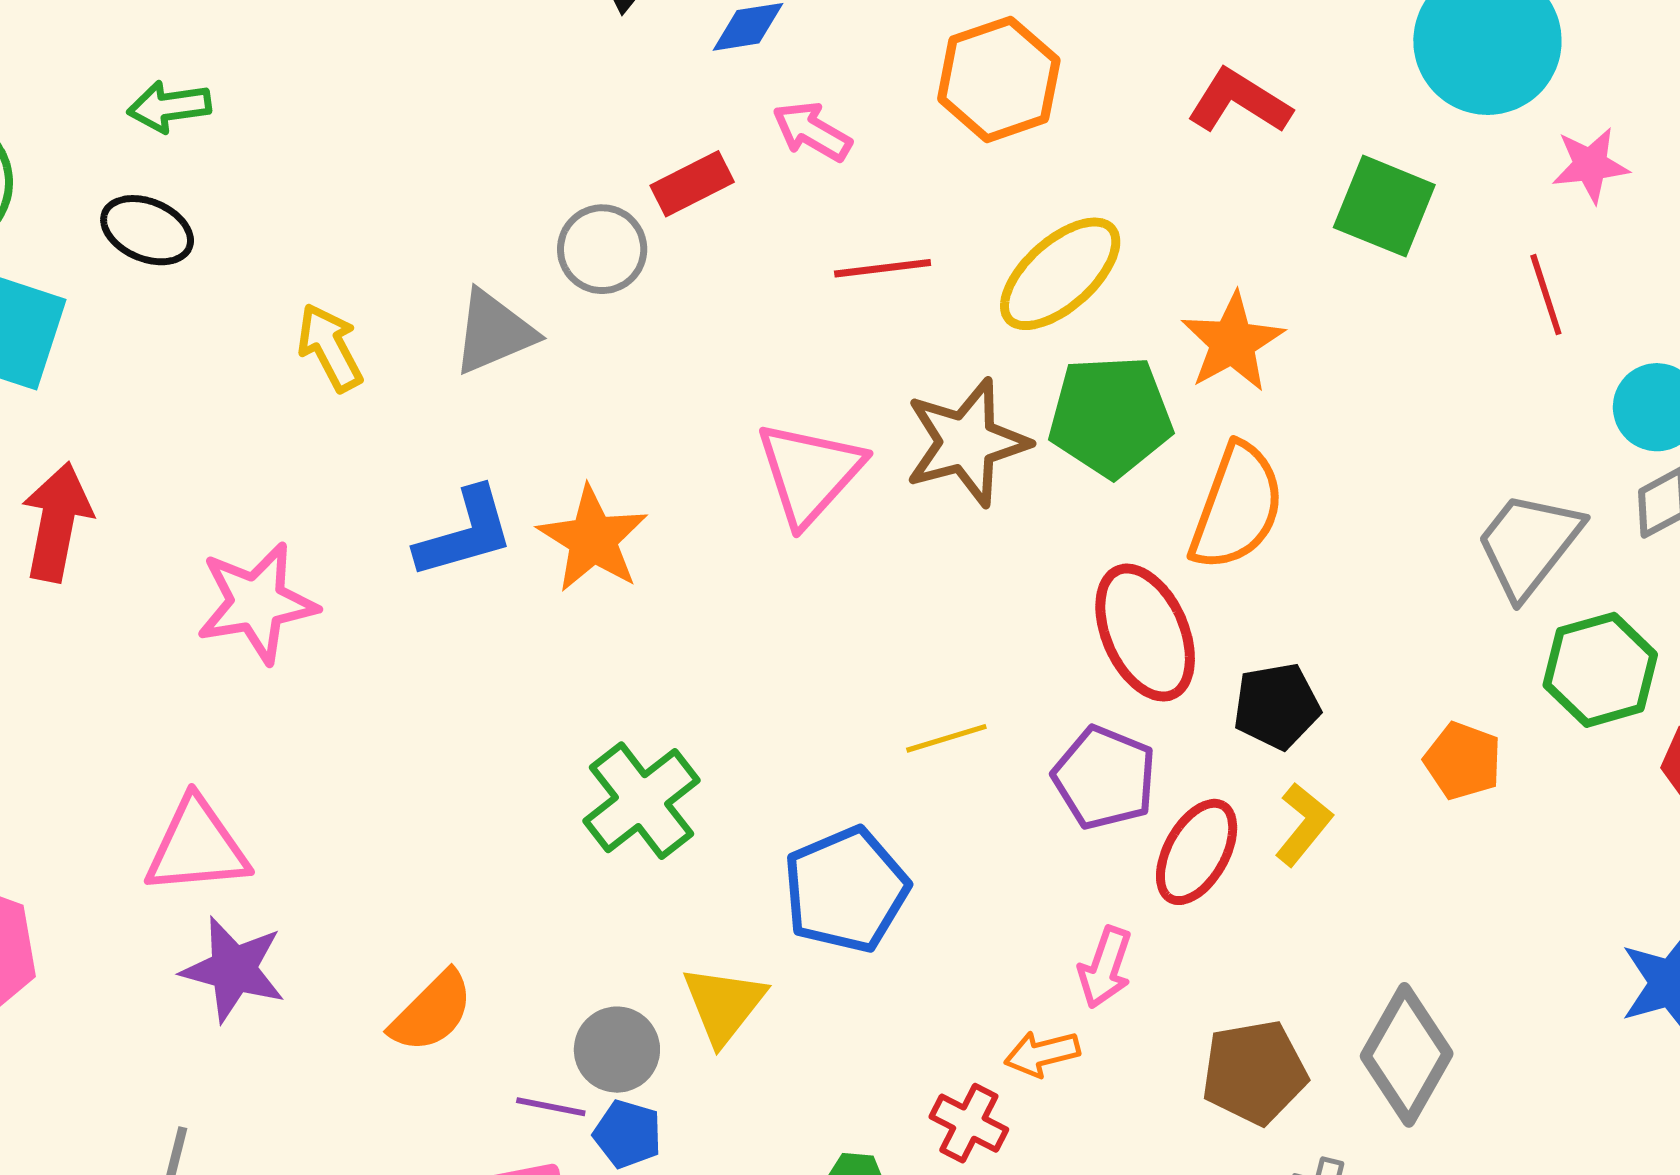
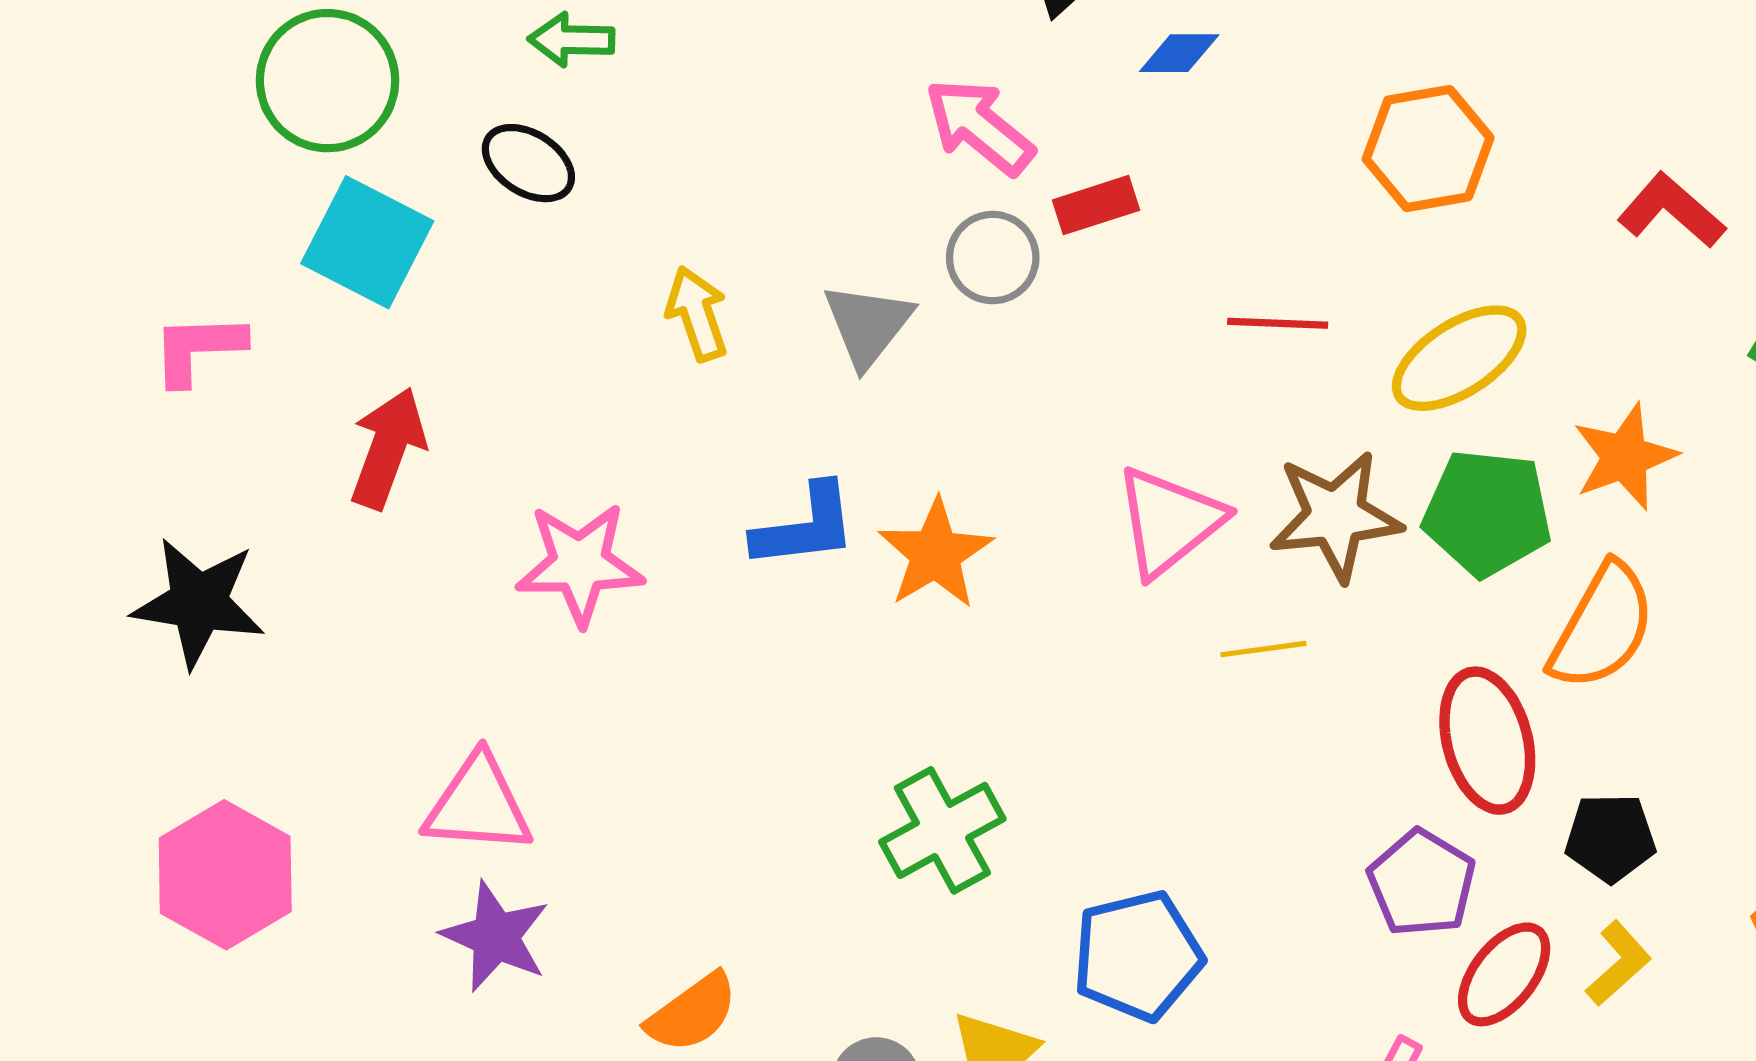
pink arrow: (812, 131) -> (979, 127), moved, size x1.4
gray triangle: (494, 332) -> (868, 325), turned -38
yellow line: (946, 738) -> (1263, 649), moved

